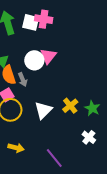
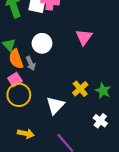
pink triangle: (48, 56) -> (84, 37), moved
white triangle: (43, 110) -> (55, 105), moved

